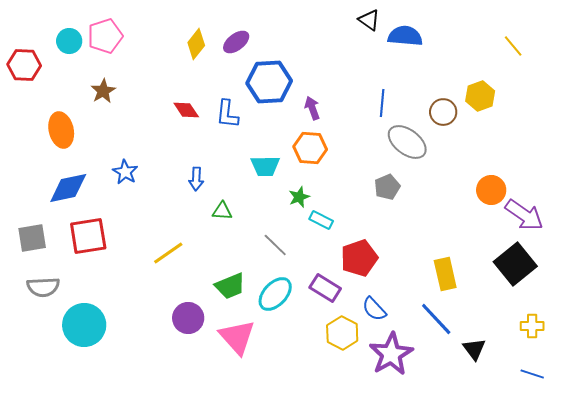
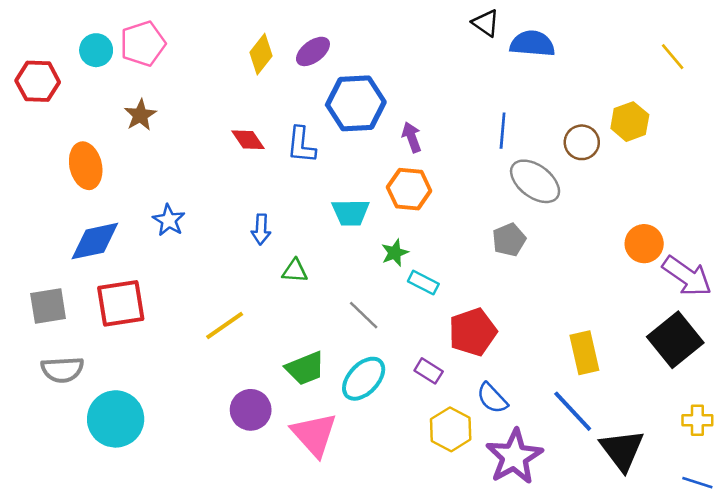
purple rectangle: (325, 288) -> (429, 371), size x0.7
black triangle: (474, 349) -> (622, 450), size x1.5

